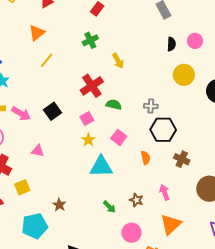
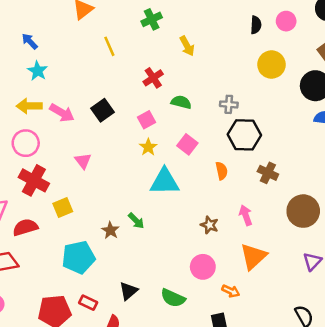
yellow line: (47, 60) -> (109, 46), moved, turned -63
red cross: (92, 86) -> (153, 78), size x0.7
pink triangle: (38, 151) -> (83, 161), turned 40
green arrow: (109, 207) -> (136, 221), moved

